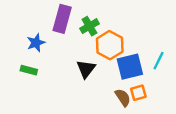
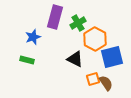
black triangle: (86, 69) -> (75, 59), turned -42
orange square: (138, 93) -> (93, 79), moved

